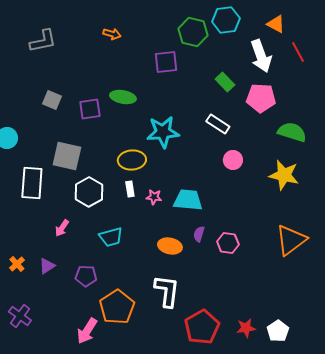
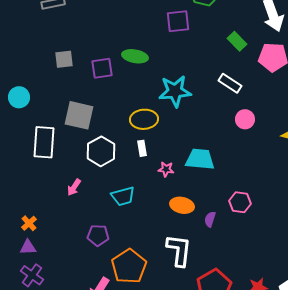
gray square: (52, 100) -> (64, 59), turned -30
pink star: (154, 197) -> (166, 169), moved
purple semicircle: (199, 234) -> (210, 219), moved
purple triangle: (47, 266) -> (28, 247), moved, turned 30

